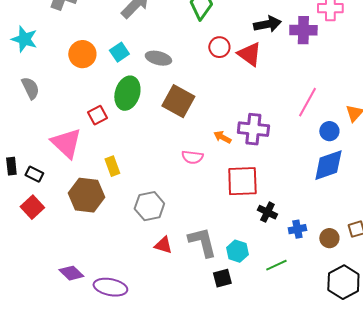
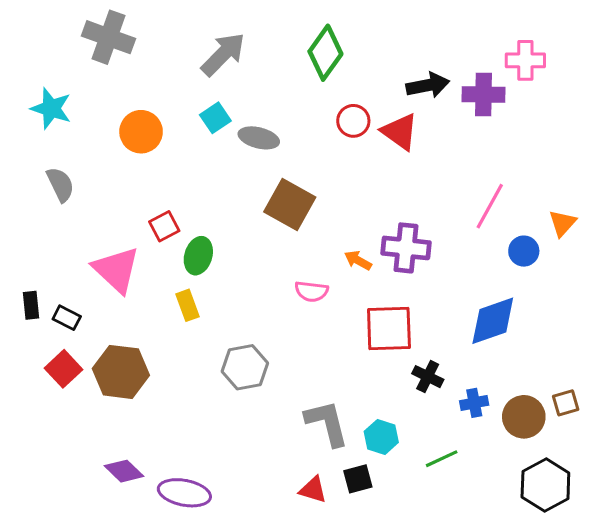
cyan square: (119, 52) -> (215, 118), moved
green ellipse: (127, 93) -> (198, 256), moved, size x0.7
blue diamond: (328, 165) -> (493, 321), moved
brown hexagon: (86, 195) -> (121, 372), moved
brown circle: (329, 238) -> (524, 417), size x1.4
red triangle: (163, 245) -> (313, 490), moved

